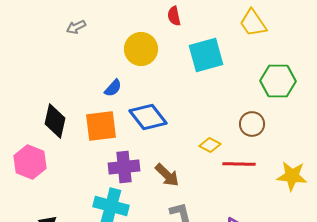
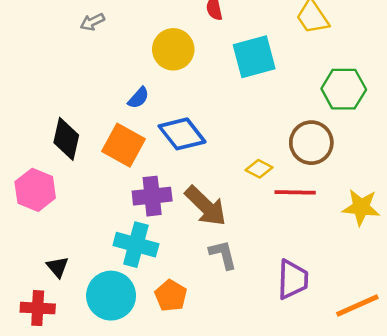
brown circle: (252, 124) -> (311, 143), size x1.4
orange square: (101, 126) -> (123, 145), turned 36
brown arrow: (167, 175) -> (206, 206), size x1.4

